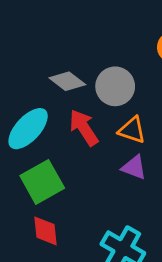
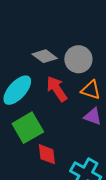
red diamond: (45, 231) -> (47, 154), moved

